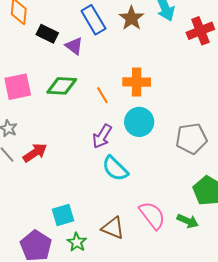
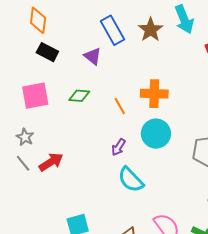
black rectangle: (47, 34) -> (47, 52), moved
green diamond: (62, 86) -> (79, 96), size x0.7
purple arrow: (102, 136) -> (118, 147), size x0.7

